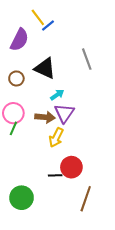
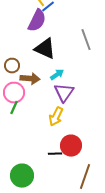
purple semicircle: (19, 40) -> (37, 21), moved
brown circle: (16, 78) -> (12, 66), moved
brown arrow: (45, 117) -> (30, 79), moved

